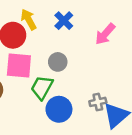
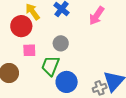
pink square: (19, 66) -> (29, 50), size x0.6
gray cross: (98, 102) -> (100, 88), moved

